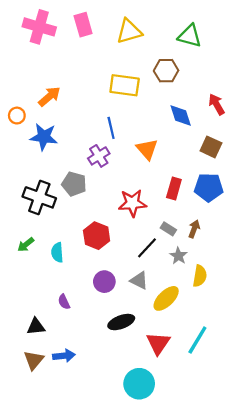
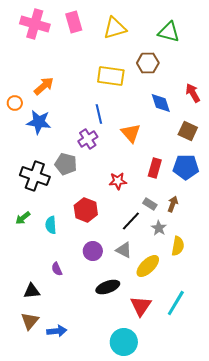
red star: (132, 203) -> (118, 181), size x0.7
blue arrow: (64, 356) -> (57, 331), moved

